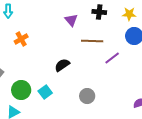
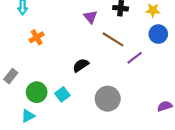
brown line: (92, 41) -> (113, 39), turned 30
gray circle: (87, 96) -> (108, 99), size x1.5

